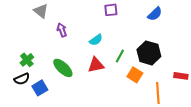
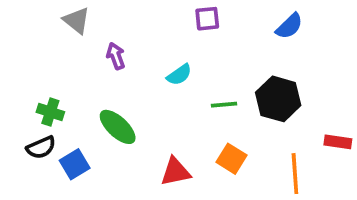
green line: (120, 56) -> (224, 105), turned 56
green cross: (27, 60) -> (50, 112), turned -32
red triangle: (96, 65) -> (175, 172), moved
orange square: (135, 75) -> (231, 159), moved

